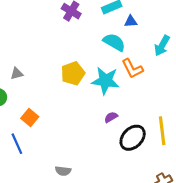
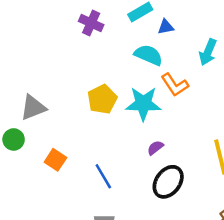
gray triangle: (17, 73) -> (33, 108), size x1.6
black ellipse: (133, 138) -> (168, 182), moved
blue line: (17, 144) -> (103, 176), moved

